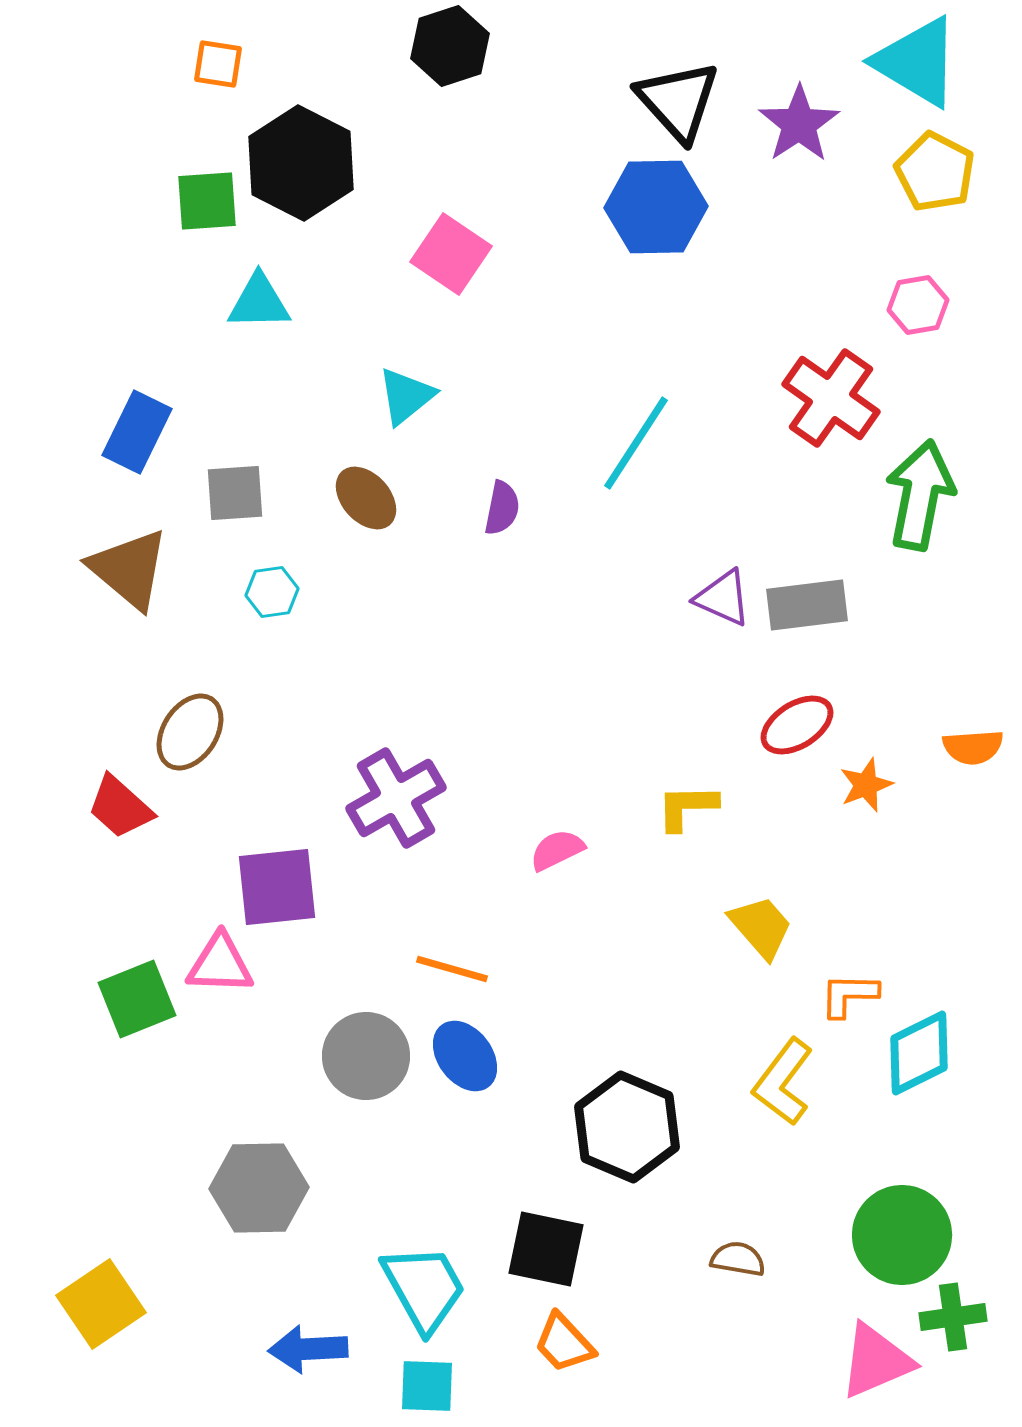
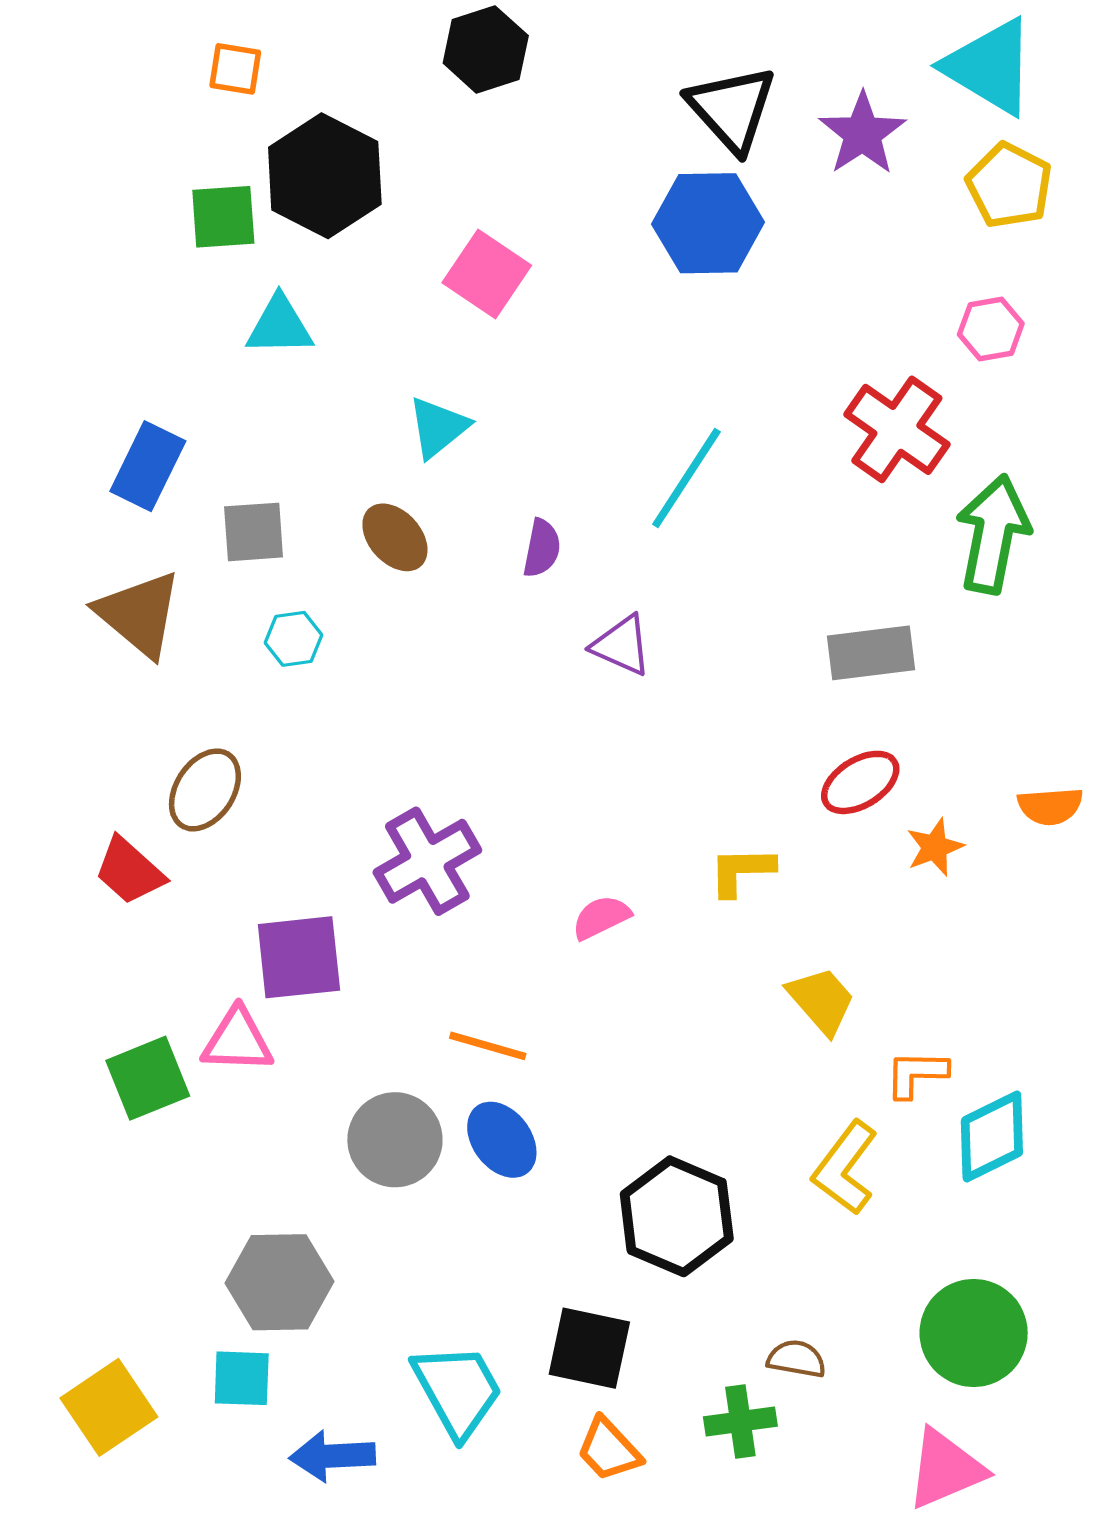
purple triangle: (723, 598) -> (622, 645), moved
green cross: (953, 1317) -> (740, 1421), moved
cyan square: (427, 1386) -> (242, 1378), moved

